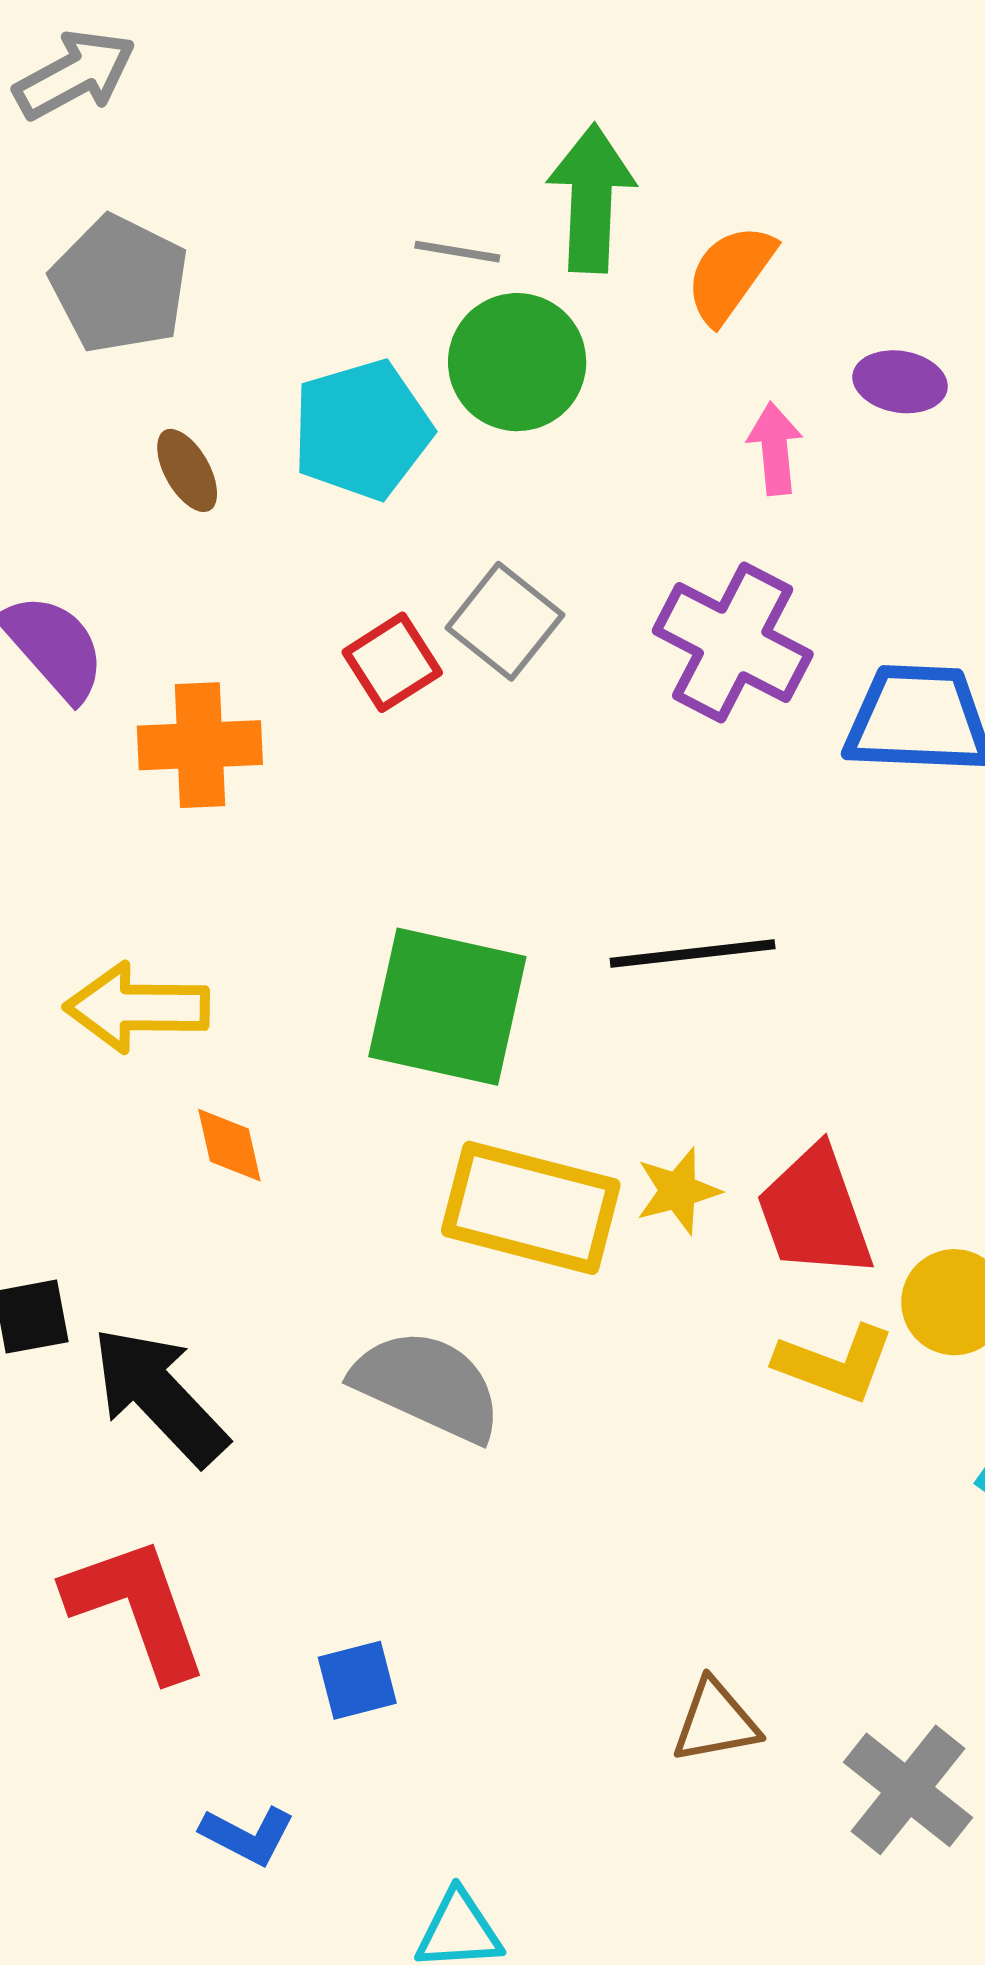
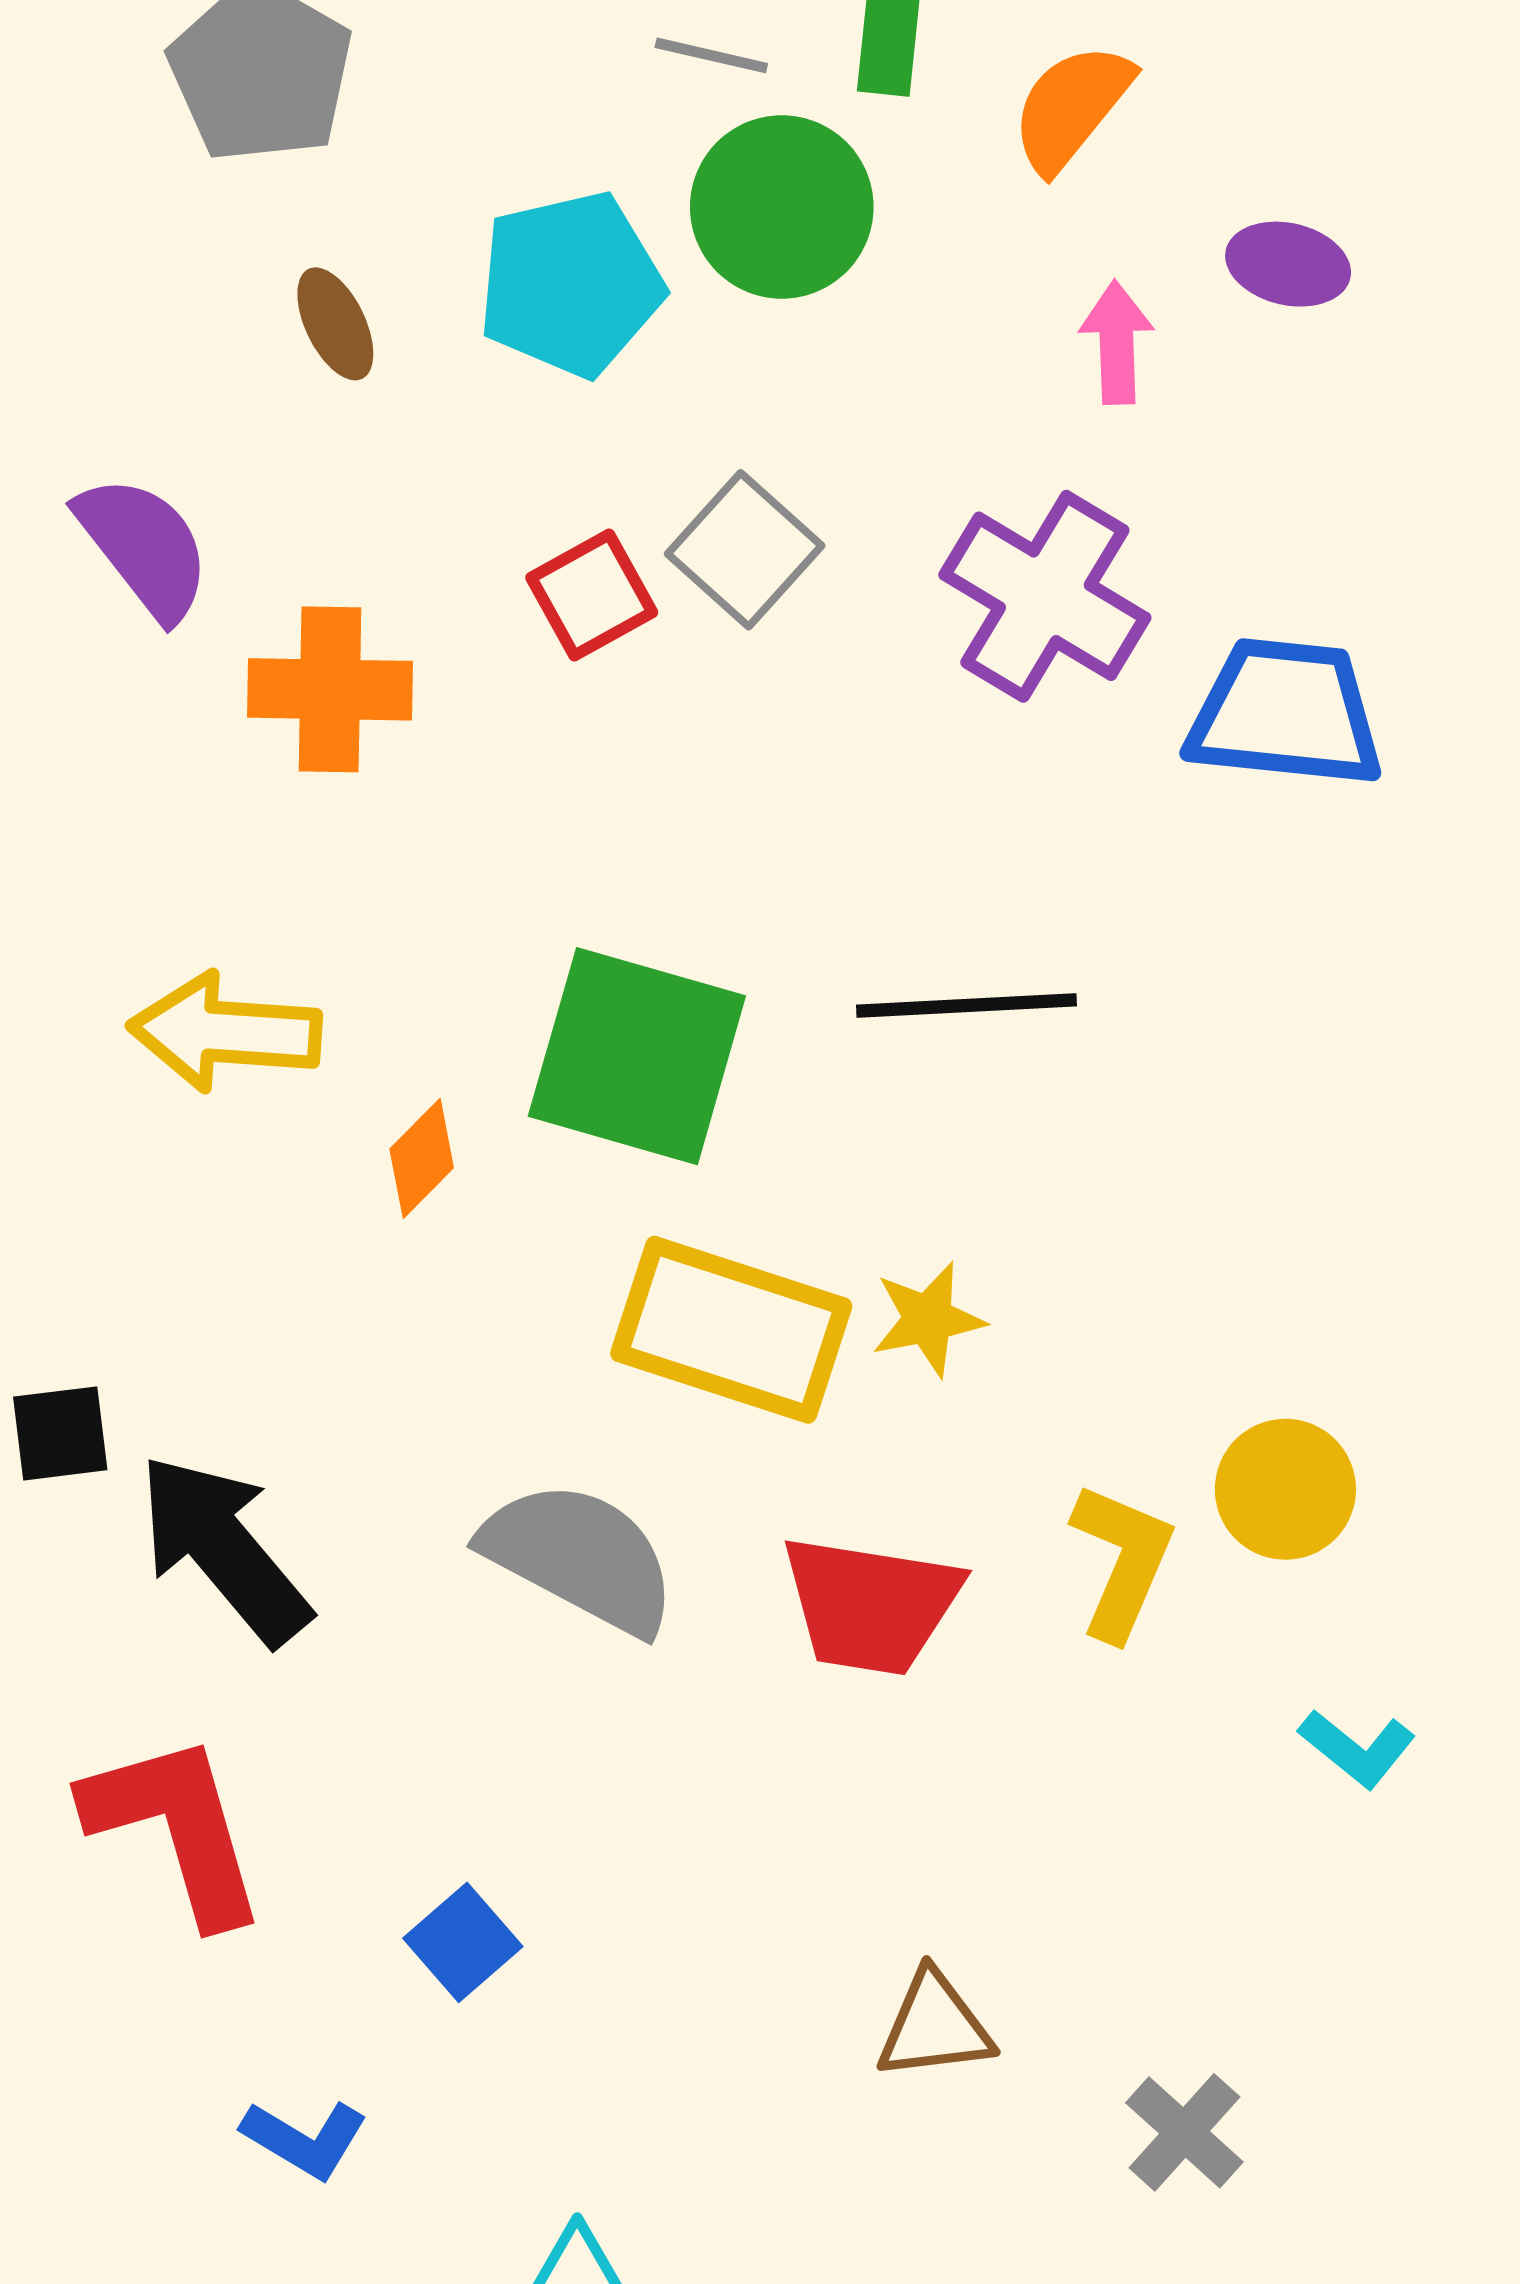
orange diamond: (229, 1145) -> (422, 1158), moved, turned 54
red trapezoid: (815, 1213) -> (871, 1605), moved, turned -65
yellow L-shape: (835, 1364) -> (1122, 1561), turned -91
blue square: (357, 1680) -> (463, 1942), turned -30
gray cross: (908, 1790) -> (1184, 2132), size x0.7

